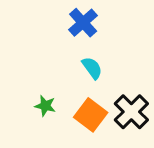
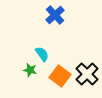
cyan semicircle: (92, 68) -> (42, 54), moved

